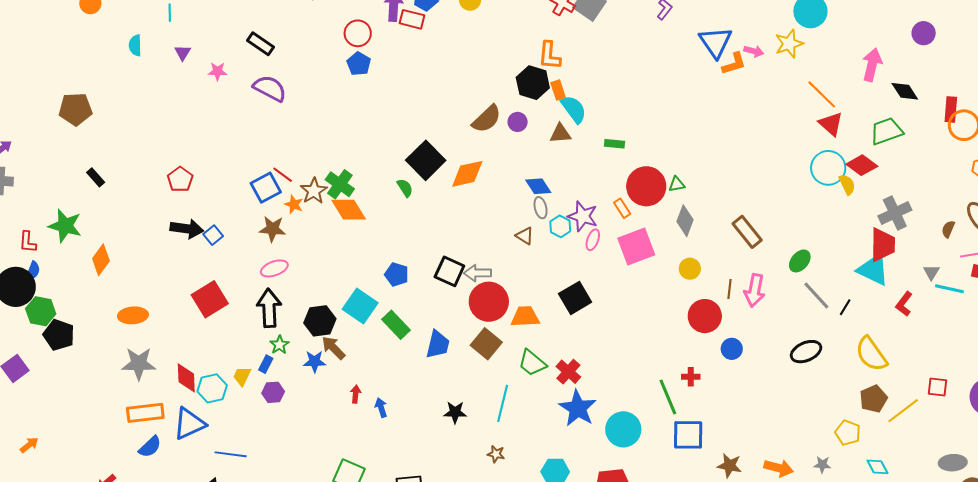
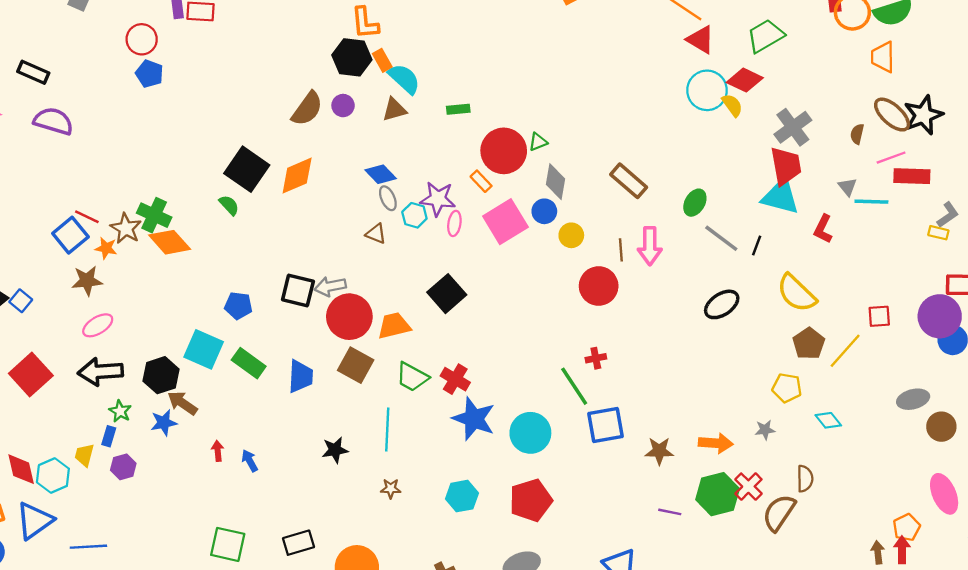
black arrow: (269, 308) -> (100, 372), turned -81
blue circle: (732, 349) -> (544, 211), moved

